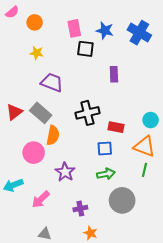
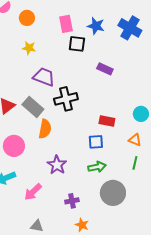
purple rectangle: (114, 74) -> (105, 69), turned -63
black cross: (87, 113) -> (66, 99), moved
orange triangle: (144, 146) -> (135, 140), size x0.6
pink circle: (34, 153) -> (14, 146), moved

